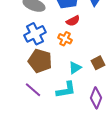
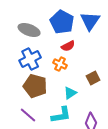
brown square: (98, 63) -> (93, 78), moved

